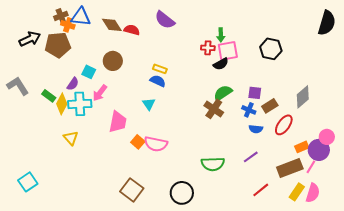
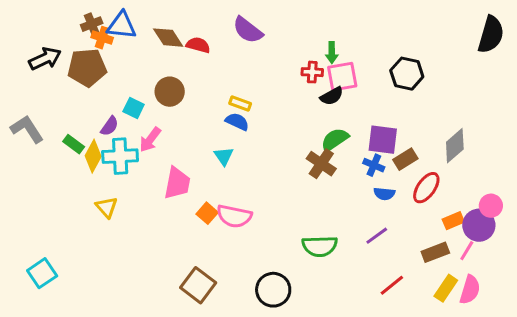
purple square: (255, 93) -> (383, 140), size x1.5
brown rectangle: (290, 168) -> (435, 252), size x0.7

